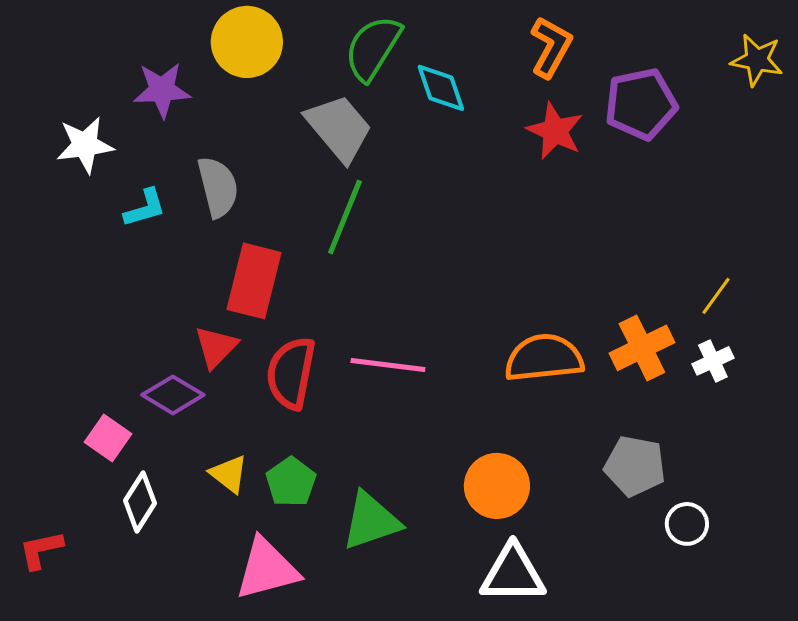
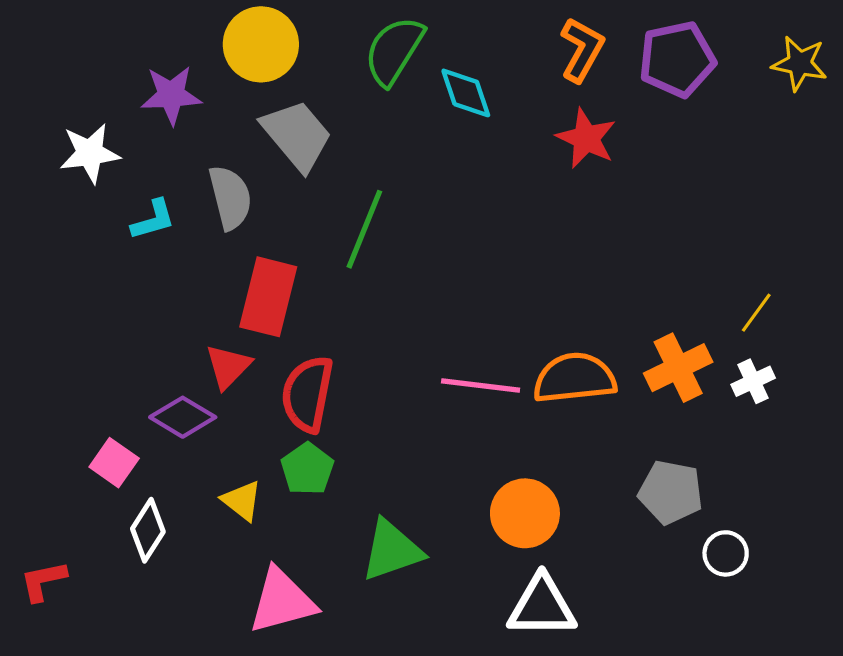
purple pentagon: (641, 104) -> (677, 59), moved
gray trapezoid: (339, 128) -> (297, 135), moved
pink line: (388, 365) -> (481, 386), moved
green pentagon: (291, 482) -> (307, 469), moved

